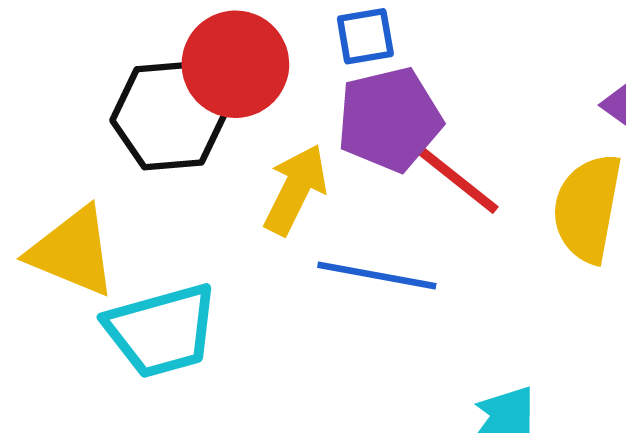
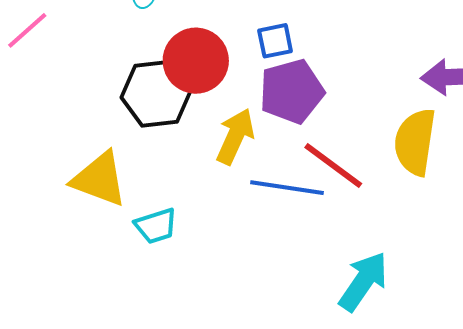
red line: (453, 176) -> (333, 165), moved
cyan trapezoid: (162, 331) -> (156, 226), size x0.6

